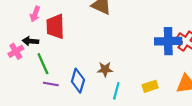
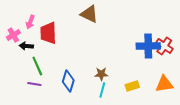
pink cross: (16, 51) -> (13, 35), moved
brown star: (105, 69) -> (101, 74), moved
purple line: (51, 84) -> (34, 84), moved

